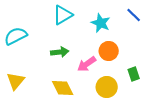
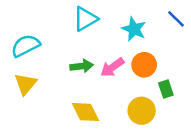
pink arrow: (87, 64) -> (112, 67), moved
green rectangle: (134, 74) -> (166, 89), moved
yellow triangle: (16, 81) -> (26, 84), moved

